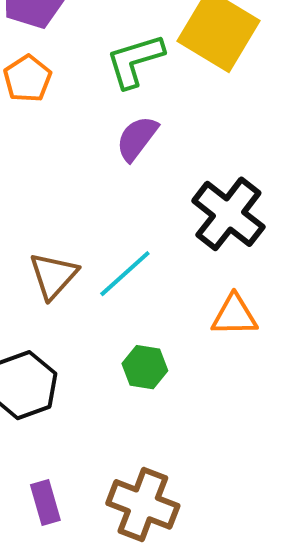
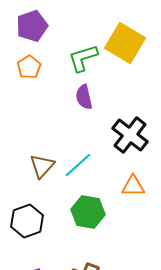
purple semicircle: (137, 138) -> (84, 97), turned -50
green hexagon: (145, 367) -> (88, 212), size x1.5

